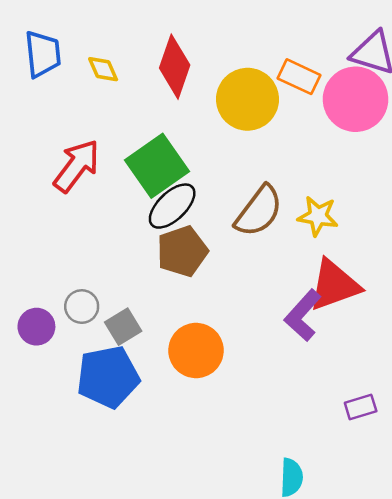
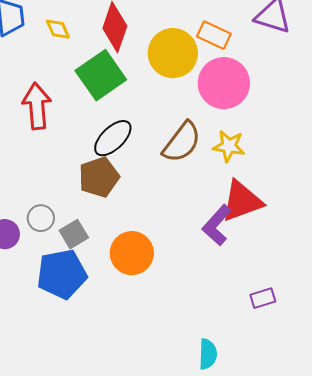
pink circle: (356, 99) -> (224, 83), moved
red arrow: (77, 166) -> (37, 106), turned -42
green square: (157, 166) -> (101, 75), moved
brown pentagon: (182, 251) -> (99, 177), moved

